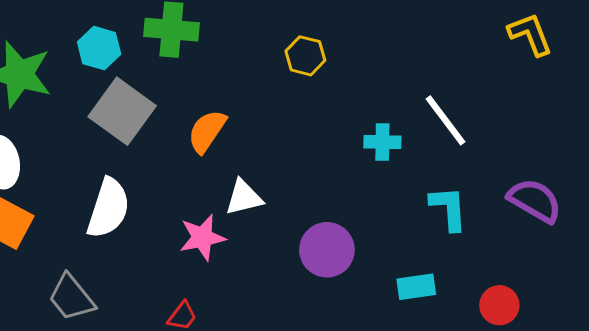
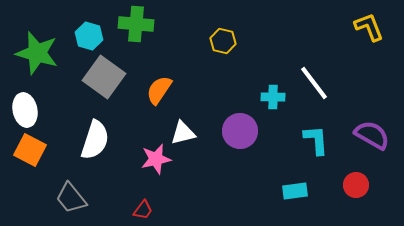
purple circle: (327, 250) -> (240, 131), moved
red circle: (499, 305) -> (356, 185), moved

